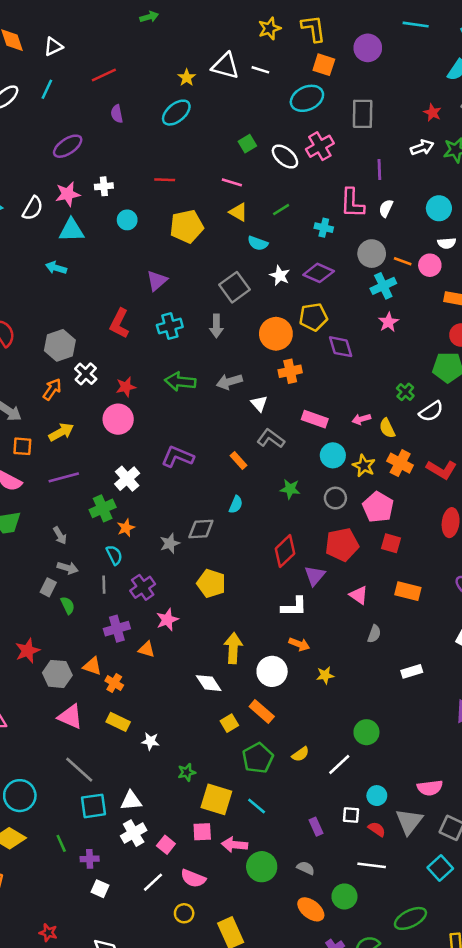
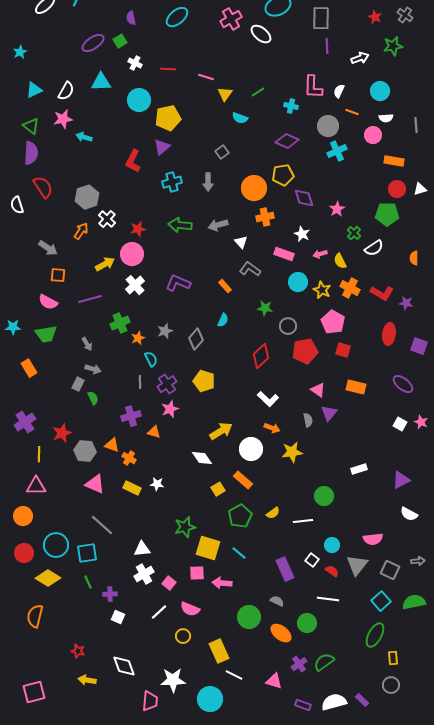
green square: (247, 144) -> (120, 41), moved
pink cross: (320, 146) -> (231, 19), moved
white arrow: (422, 147) -> (360, 58), moved
white ellipse: (285, 157) -> (261, 34), moved
purple line: (379, 169) -> (327, 46), moved
pink line: (232, 182) -> (206, 77), moved
white cross: (104, 186) -> (135, 63), moved, turned 32
pink star: (68, 194) -> (63, 119), moved
yellow triangle: (238, 212) -> (225, 94), turned 35
cyan circle: (127, 220) -> (139, 100), size x1.5
yellow pentagon: (187, 226) -> (168, 118), moved
cyan triangle: (72, 230) -> (101, 82), moved
orange line: (403, 261) -> (352, 112), moved
white star: (280, 276) -> (302, 234), moved
gray square: (235, 287) -> (222, 152), size x0.6
pink star: (388, 322) -> (337, 209), moved
red L-shape: (119, 323) -> (133, 161), moved
yellow arrow: (61, 432) -> (105, 264), moved
white cross: (127, 479) -> (135, 285), moved
gray circle: (335, 498) -> (288, 326), moved
gray diamond: (201, 529) -> (196, 339), turned -45
gray star: (170, 543) -> (165, 331), moved
cyan semicircle: (114, 555) -> (151, 359), moved
purple triangle: (315, 576) -> (329, 413), moved
gray line: (104, 585) -> (140, 382), moved
purple cross: (143, 587) -> (167, 384), moved
white L-shape: (294, 607) -> (268, 399), turned 45
gray semicircle: (374, 634) -> (308, 420), moved, turned -32
yellow arrow: (233, 648) -> (221, 431), turned 55
white rectangle: (412, 671) -> (359, 469), moved
yellow star: (325, 675) -> (292, 452), size x1.5
white star: (150, 741) -> (157, 484), moved
white line: (339, 765) -> (303, 521), turned 36
green star: (187, 772) -> (185, 527), size x1.5
cyan square: (94, 806) -> (87, 553), moved
white square: (351, 815) -> (312, 560), turned 32
purple rectangle: (316, 827) -> (285, 569), size x1.6
green circle: (262, 867) -> (249, 617), moved
green ellipse: (410, 918) -> (375, 635), moved, turned -35

